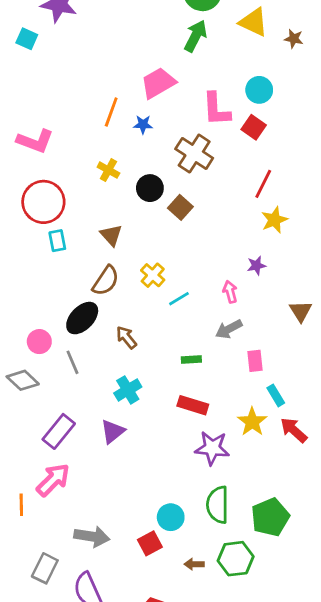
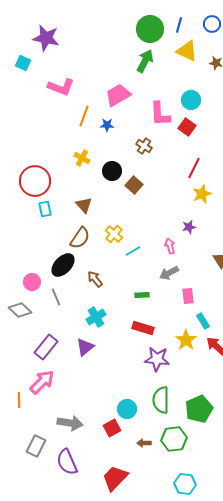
pink L-shape: (35, 141) -> (61, 87), moved
brown cross: (194, 153) -> (144, 146), size x0.6

